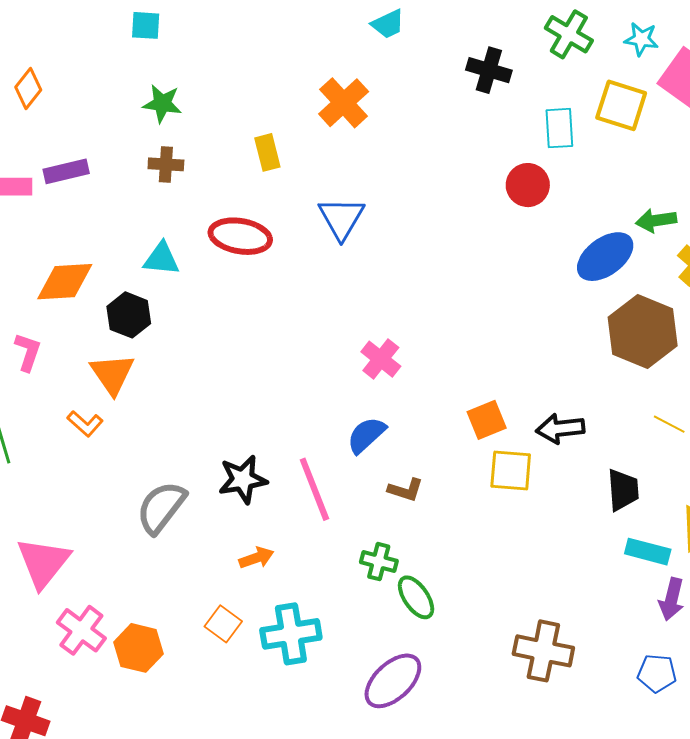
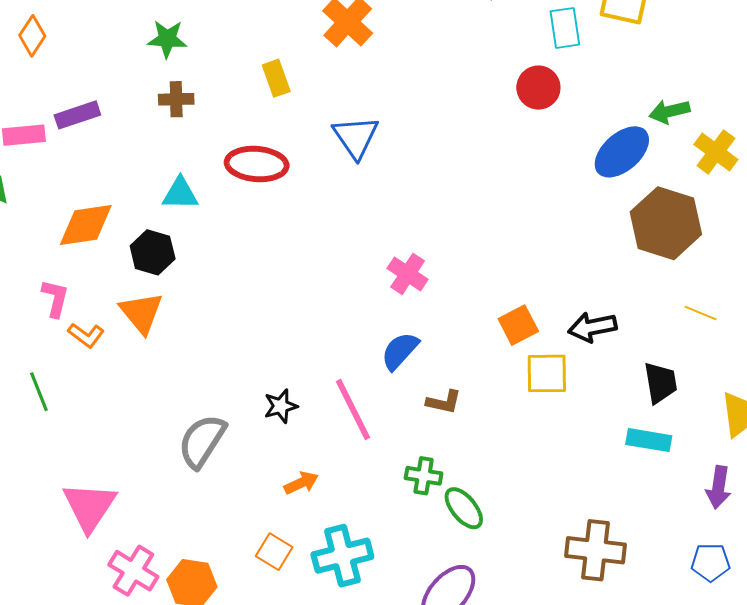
orange L-shape: (85, 424) -> (86, 335), moved
black star: (243, 479) -> (281, 406), size x0.7
cyan rectangle: (648, 552) -> (649, 440), moved

